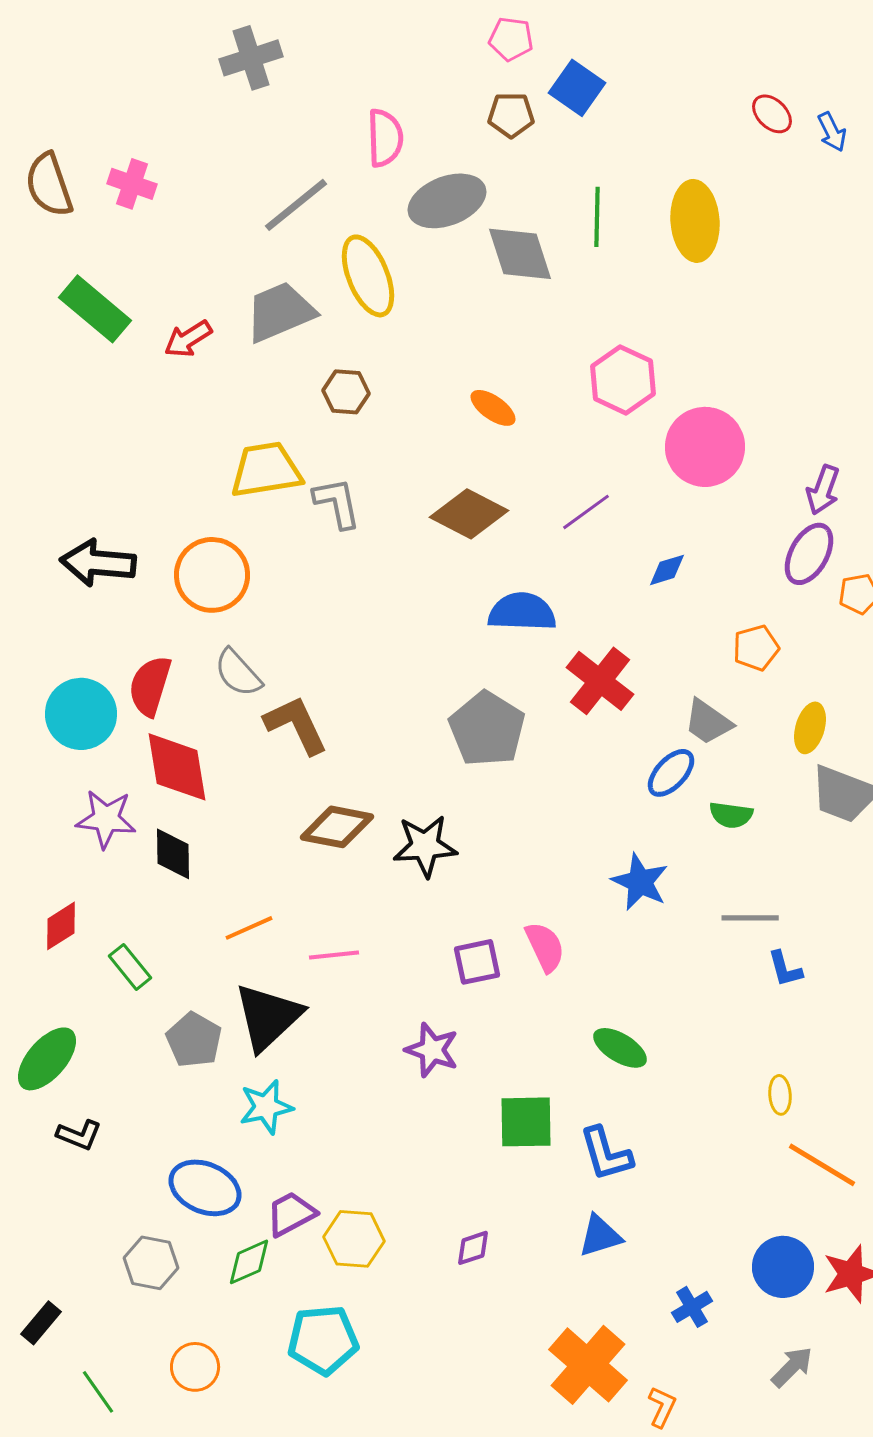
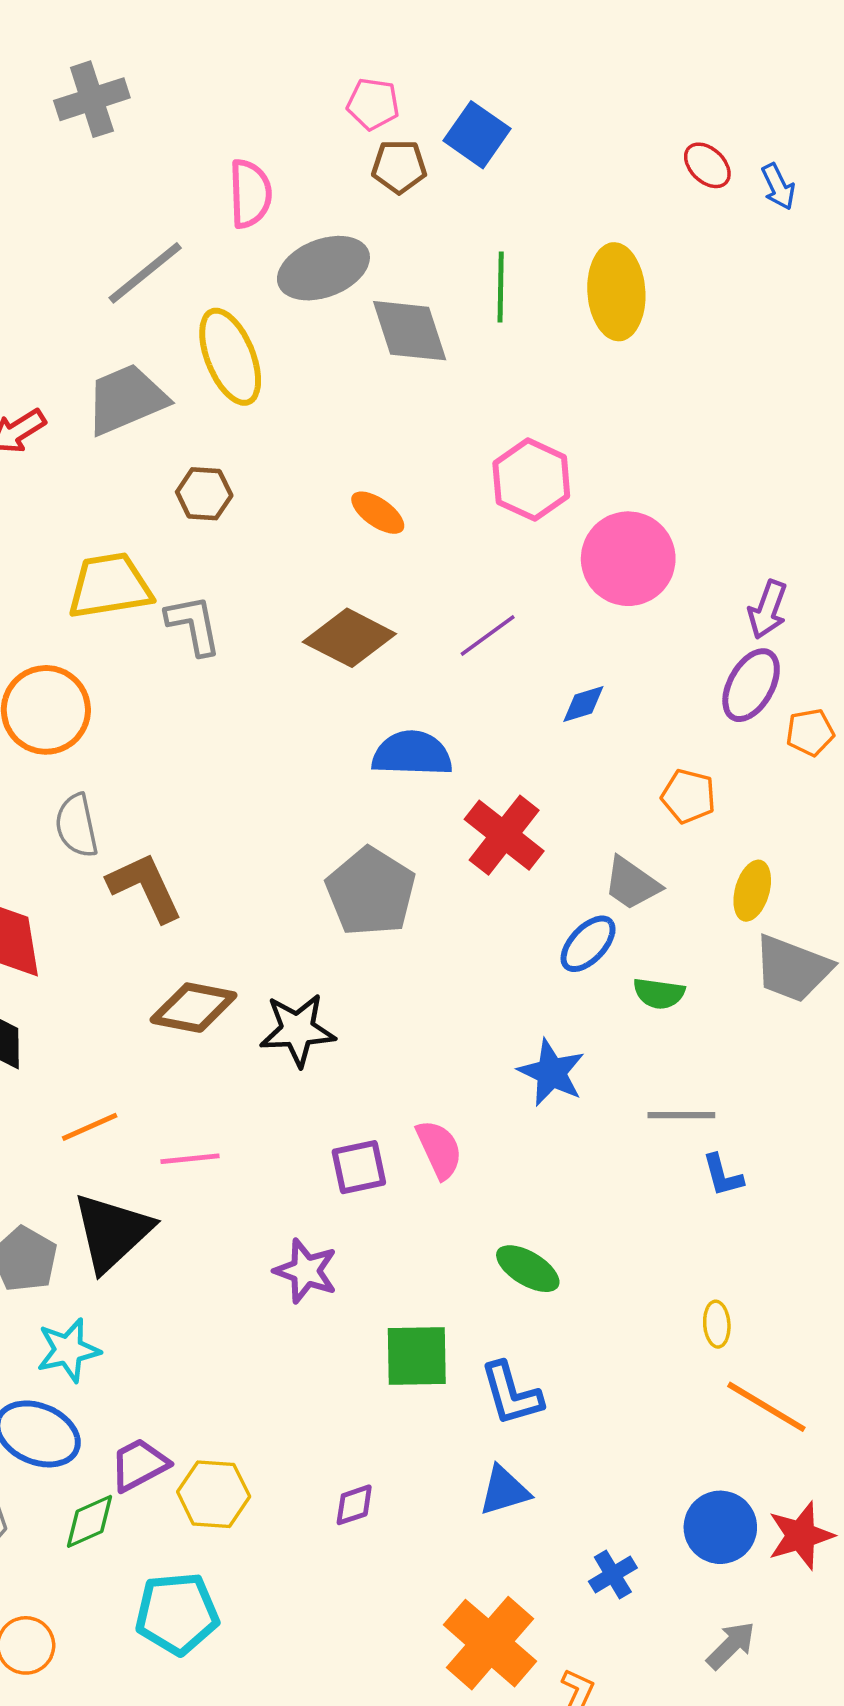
pink pentagon: (511, 39) -> (373, 104), moved
orange pentagon: (756, 648) -> (688, 796), turned 30
gray semicircle: (238, 673) -> (77, 826), turned 30
cyan star: (266, 1107) -> (68, 1350), moved

